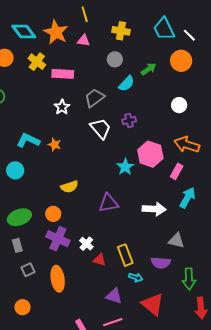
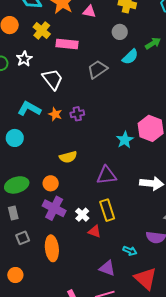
white star: (62, 107) -> (24, 59), moved
purple cross: (129, 121) -> (77, 114), moved
white trapezoid: (101, 128) -> (53, 79), moved
yellow rectangle: (125, 255) -> (107, 210), moved

